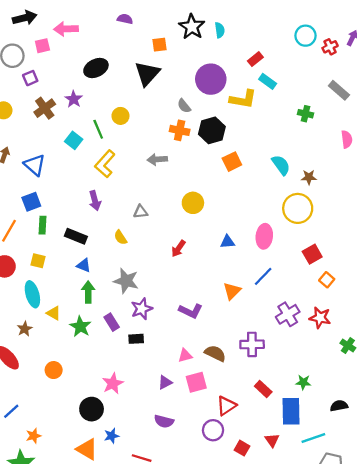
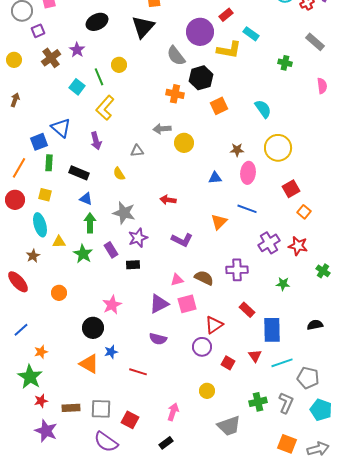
red rectangle: (255, 59) -> (226, 15), moved
gray semicircle: (184, 106) -> (176, 56), size x1.5
orange cross: (180, 130) -> (175, 94), moved
gray arrow: (157, 159) -> (162, 129), moved
blue triangle: (35, 165) -> (61, 128), moved
brown star: (309, 177) -> (237, 150), moved
red arrow: (178, 249) -> (168, 200), moved, turned 63
blue line: (263, 276) -> (247, 209), turned 66
yellow triangle: (54, 313) -> (59, 242), turned -32
purple triangle: (165, 382) -> (159, 304), size x1.5
green star: (303, 382) -> (283, 284), moved
cyan line: (313, 438) -> (282, 363), moved

